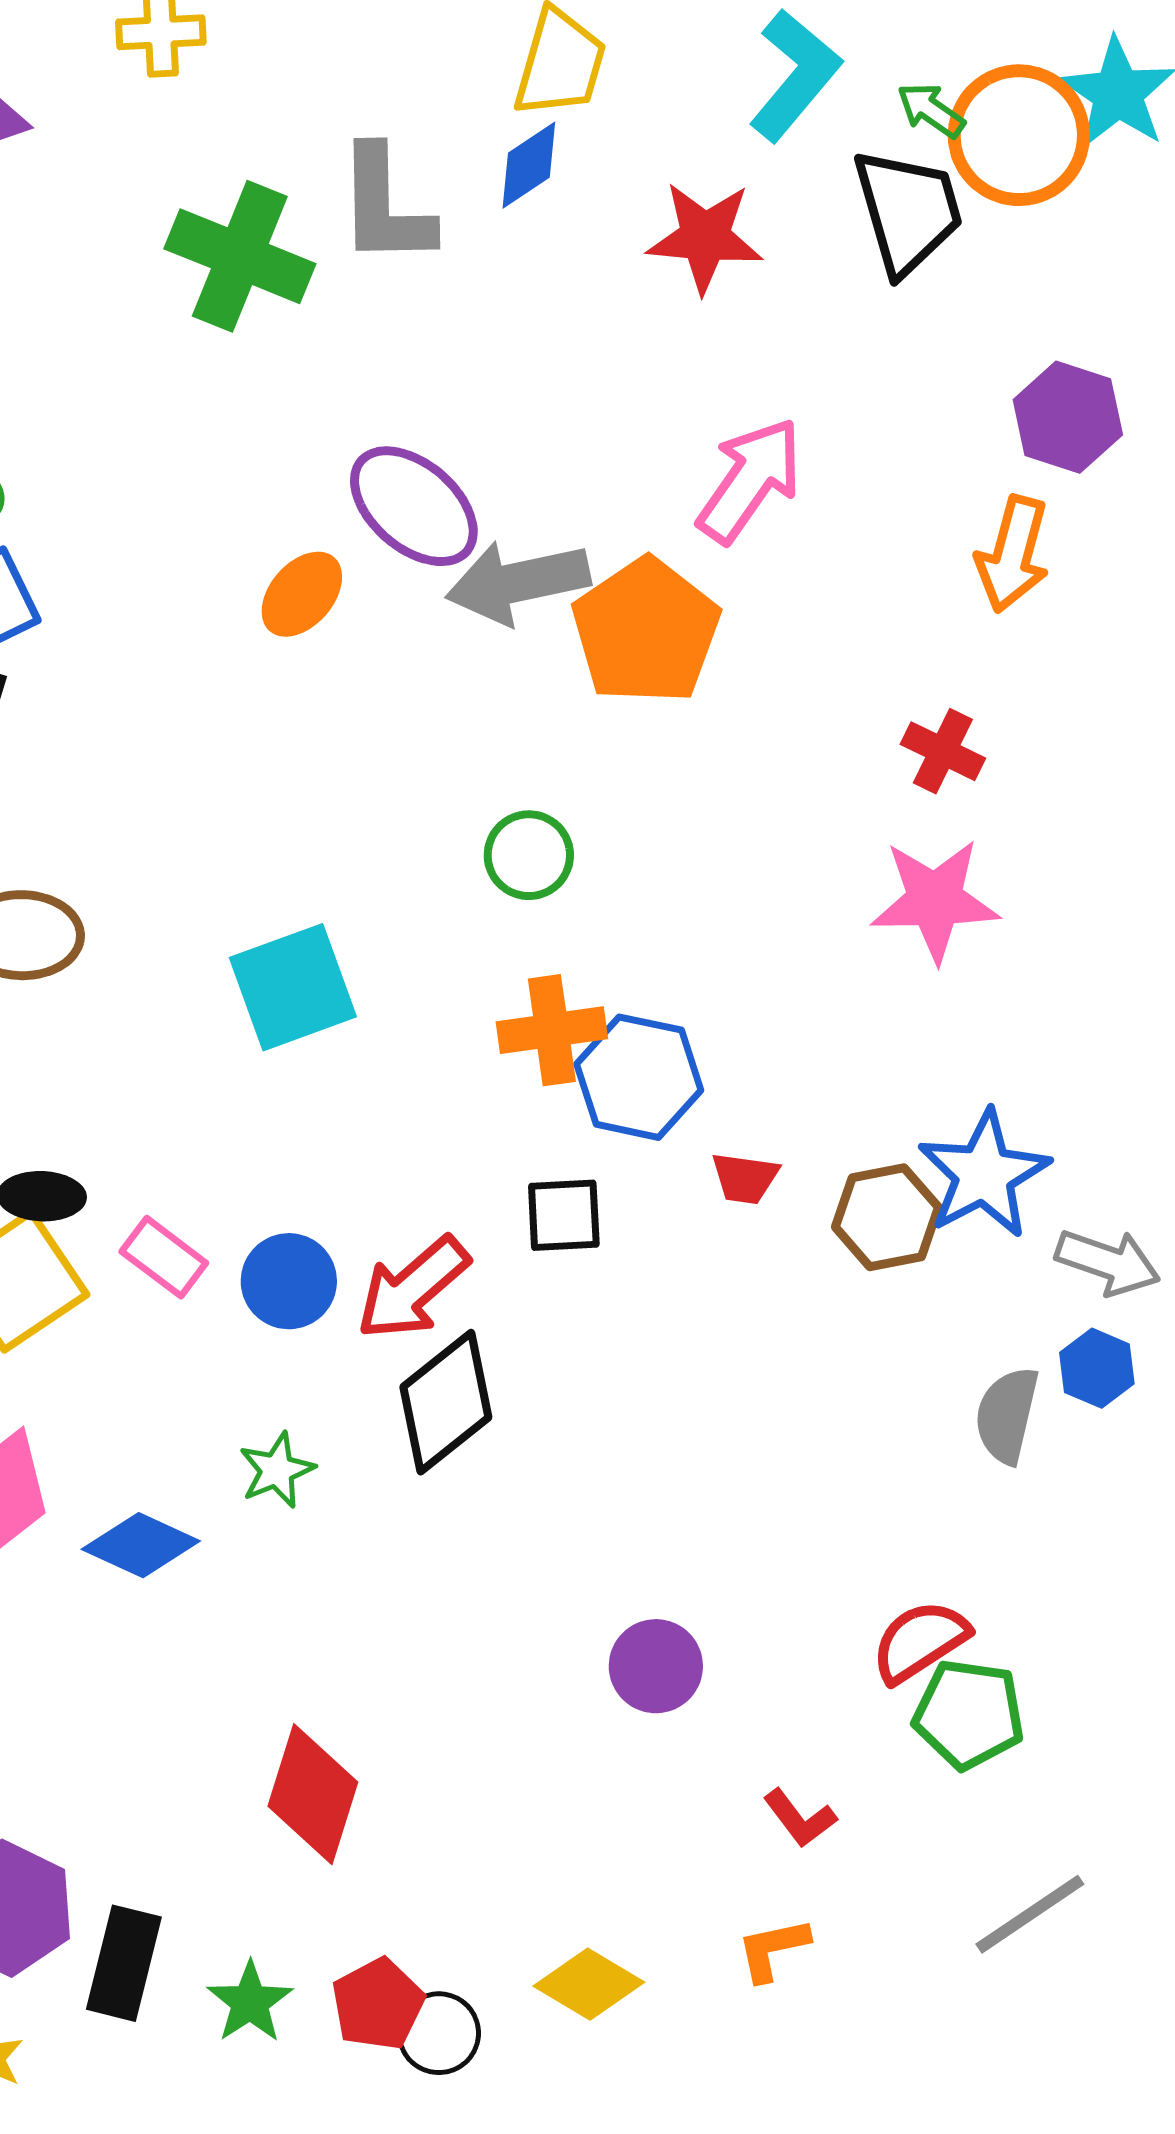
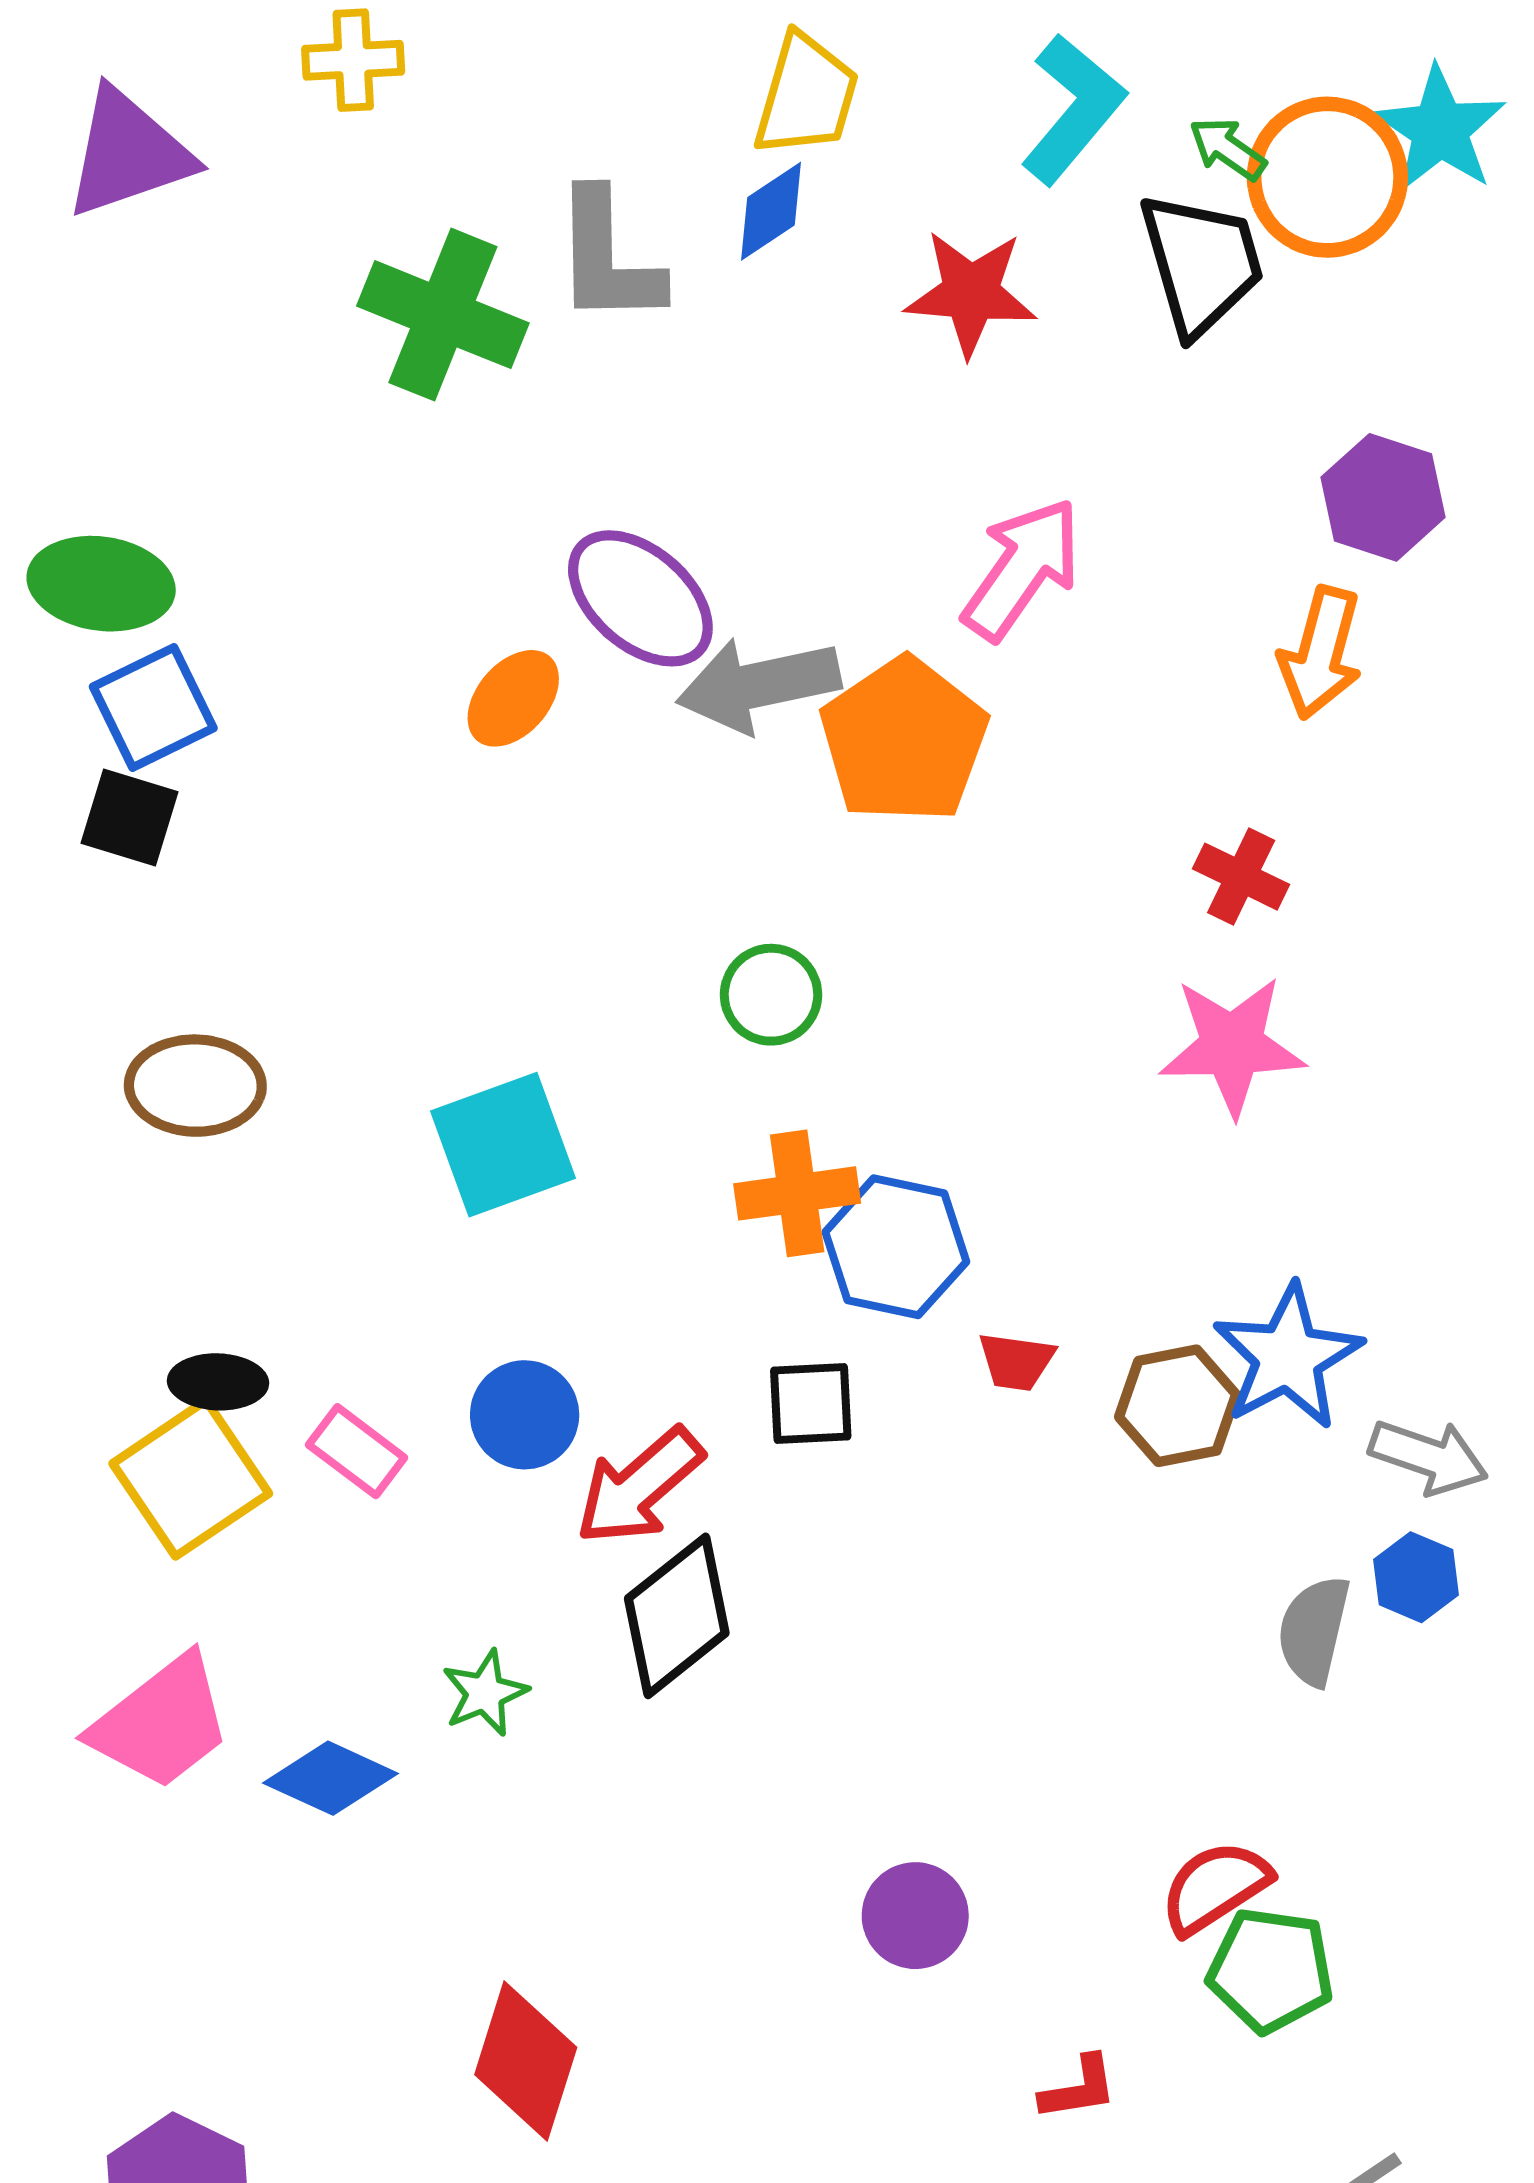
blue circle: (289, 1281) -> (525, 1415), moved
red L-shape: (800, 1818) -> (1079, 2088), turned -62

